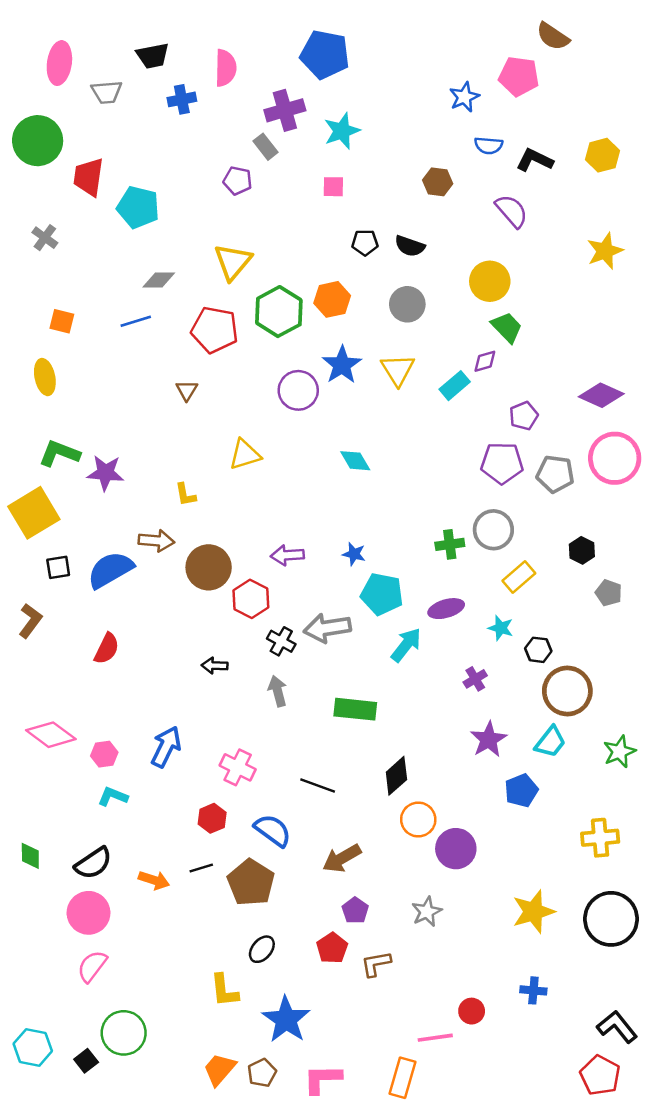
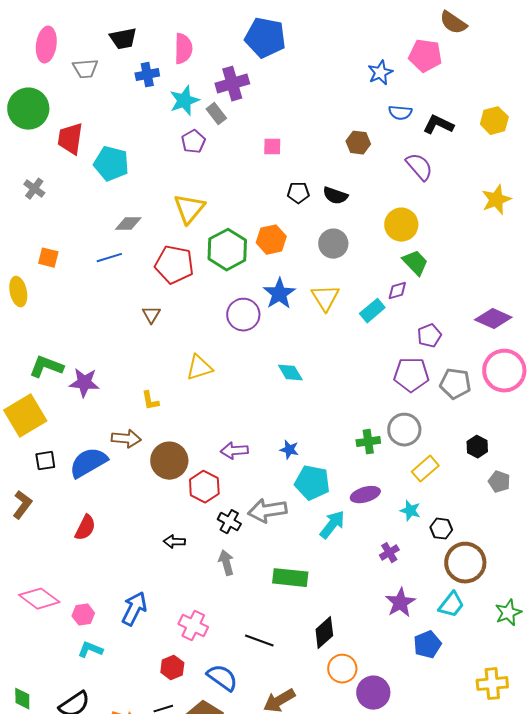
cyan star: (342, 131) -> (184, 101), moved
purple pentagon: (238, 181) -> (193, 142), turned 30
yellow ellipse: (45, 377) -> (18, 292), moved

